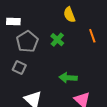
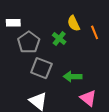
yellow semicircle: (69, 15) -> (74, 23), moved
gray square: (19, 68) -> (41, 68), moved, size x1.5

